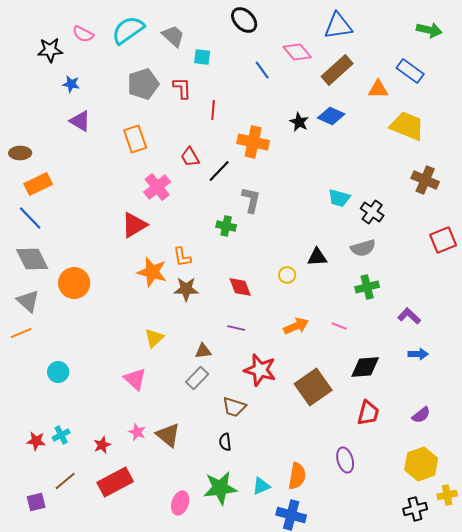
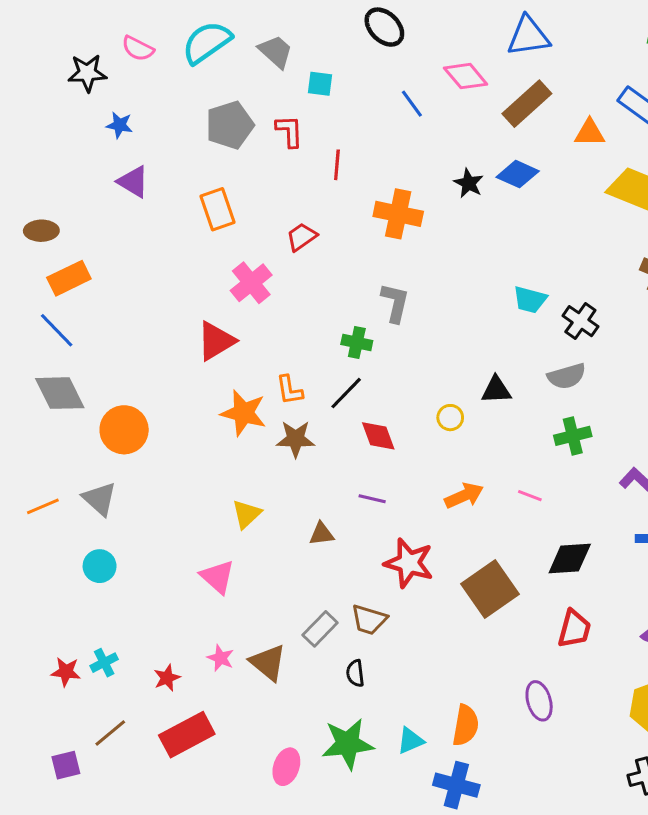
red trapezoid: (190, 157) -> (302, 237), turned 85
black line: (219, 171) -> (346, 393), moved
gray triangle: (28, 301) -> (100, 499), moved
gray rectangle: (197, 378) -> (320, 629), moved

